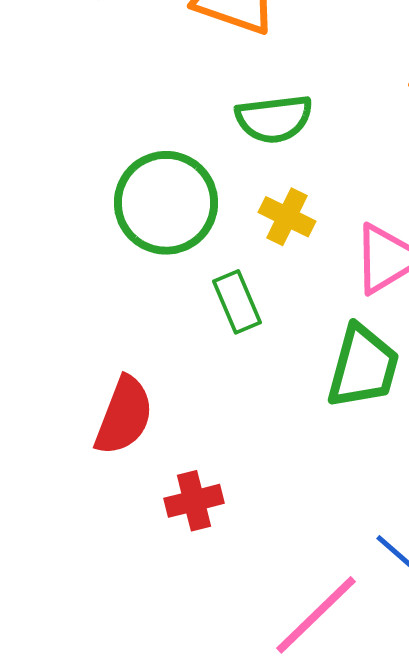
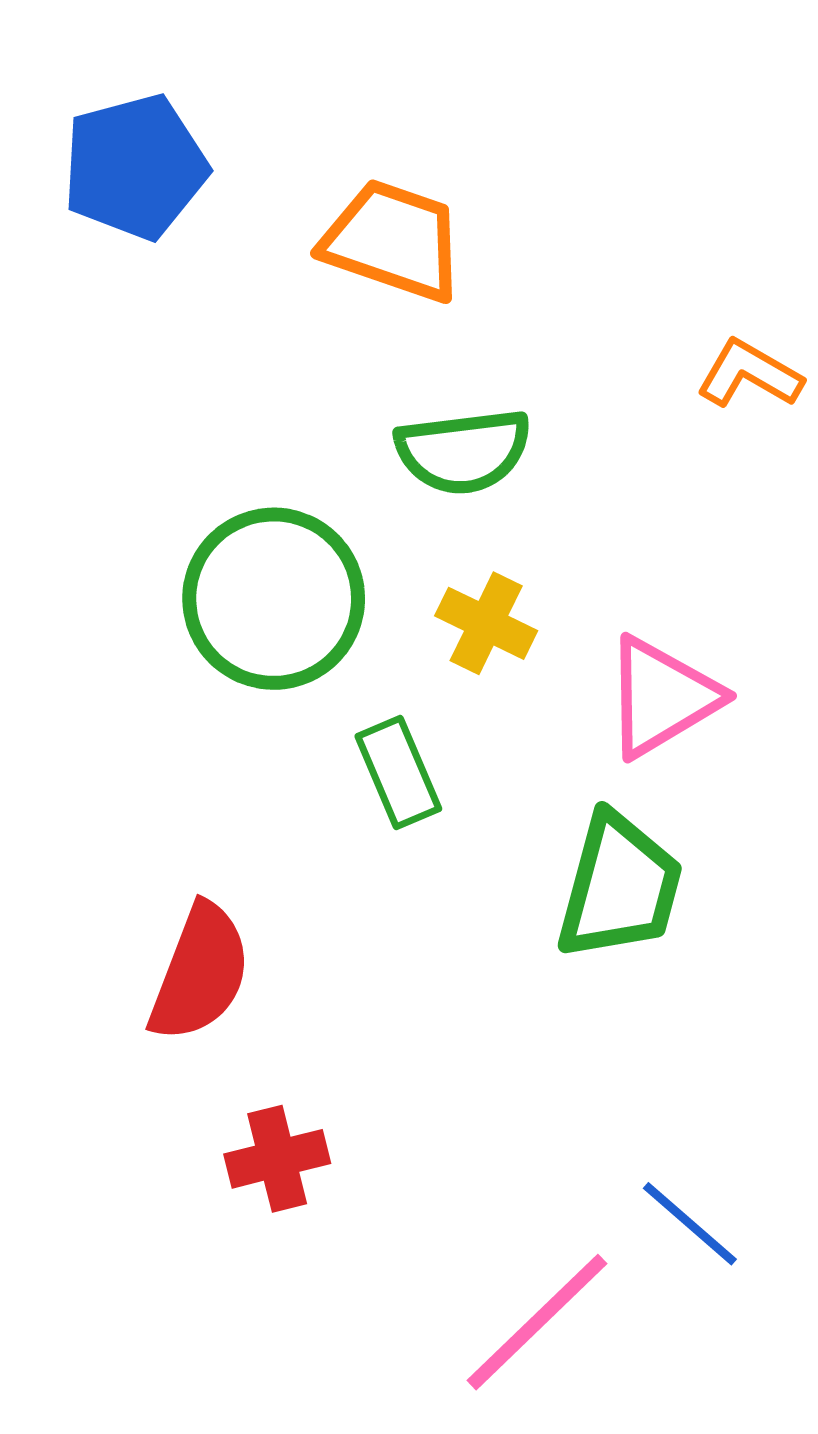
red cross: (194, 501) -> (277, 1159), moved

